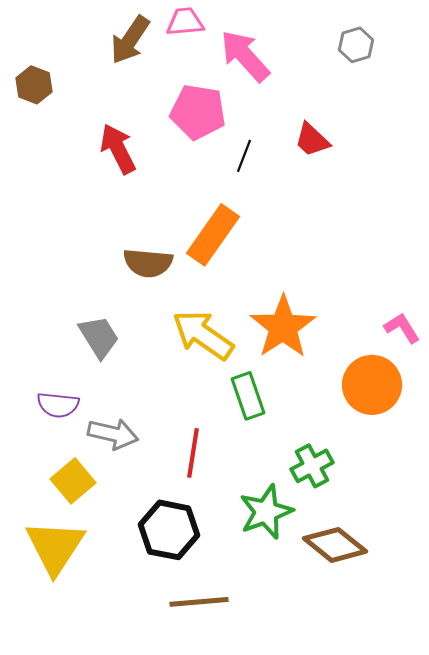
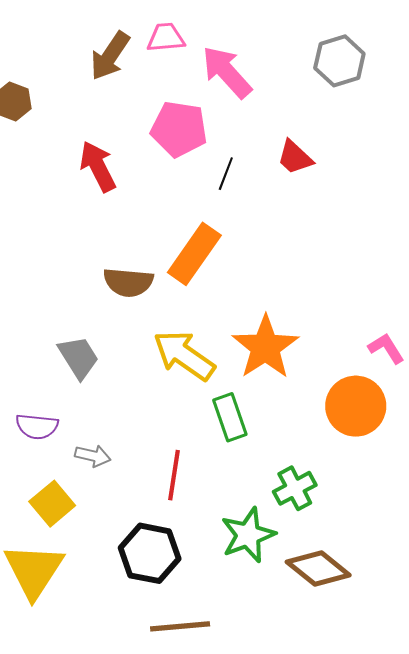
gray hexagon: (356, 45) -> (339, 61), size x1.4
gray arrow: (113, 434) -> (93, 456), size x0.7

